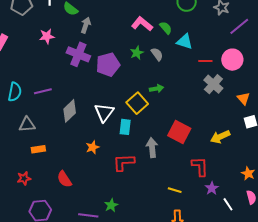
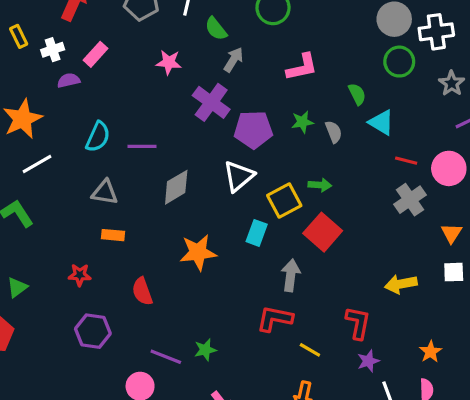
pink L-shape: (142, 24) -> (302, 67), moved, turned 115
white triangle: (104, 112) -> (239, 176), moved
red square: (179, 132) -> (323, 232), moved
orange star: (93, 147) -> (198, 252), size x1.6
red L-shape: (124, 162) -> (275, 319), moved

